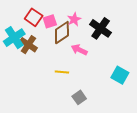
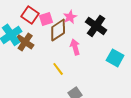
pink arrow: (79, 50) -> (75, 47), turned 49
yellow line: (62, 72) -> (58, 69), turned 48
cyan square: (120, 75) -> (115, 58), moved

